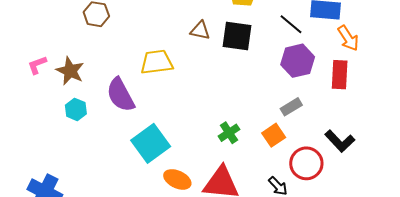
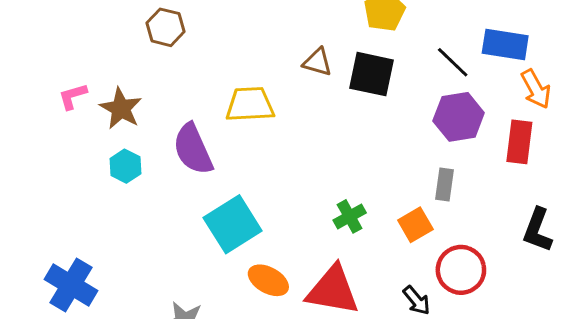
gray rectangle: (291, 107) -> (444, 185), turned -55
black L-shape: (340, 141) -> (538, 230), moved, turned 60

